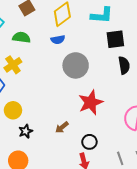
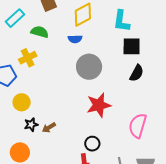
cyan L-shape: (102, 15) -> (121, 21), turned 85
black semicircle: (124, 65) -> (137, 73), turned 30
brown arrow: (62, 127) -> (49, 128), moved

